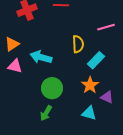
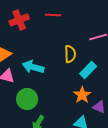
green circle: (52, 88) -> (27, 99), moved

